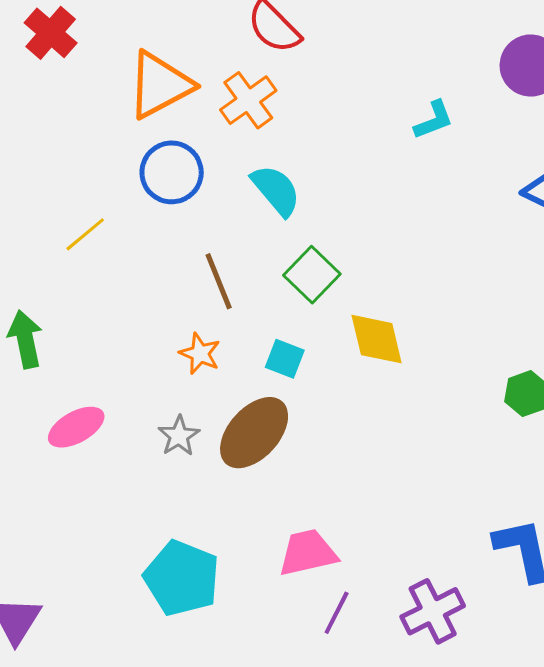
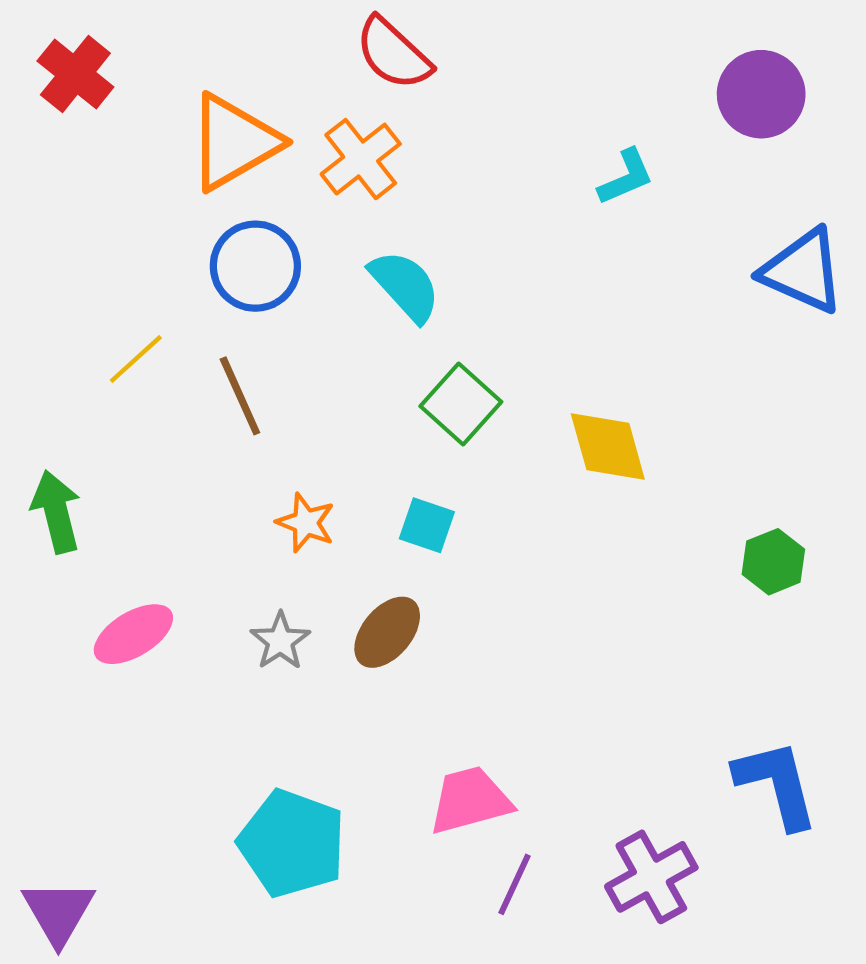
brown line: (219, 281) -> (240, 396), moved
yellow diamond: (377, 339) -> (608, 447), moved
brown ellipse: (254, 433) -> (387, 632), size x0.7

